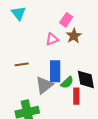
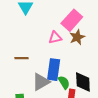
pink rectangle: (66, 20) -> (72, 20), size x1.5
green semicircle: (67, 82) -> (64, 82), turned -88

